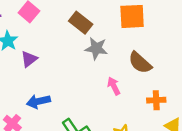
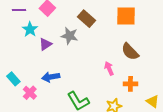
gray star: (96, 48) -> (69, 36), moved
orange cross: (156, 100) -> (130, 84), moved

